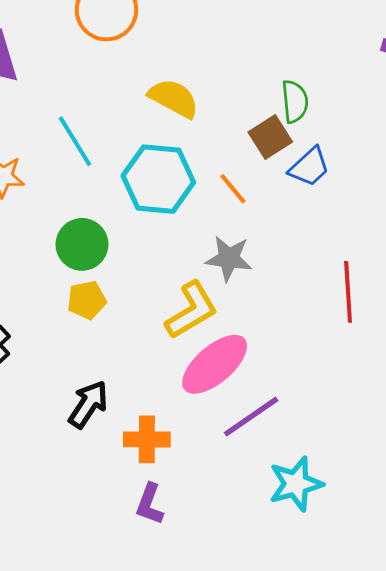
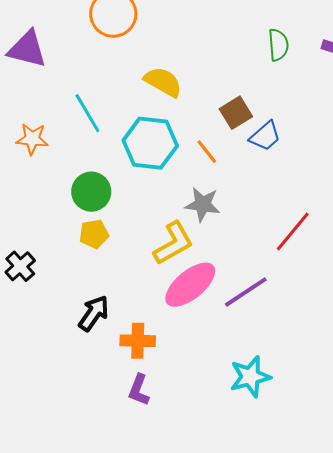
green semicircle: (295, 101) -> (278, 45), moved
red line: (348, 292) -> (293, 232), turned 42
purple line: (251, 417) -> (246, 292), moved

